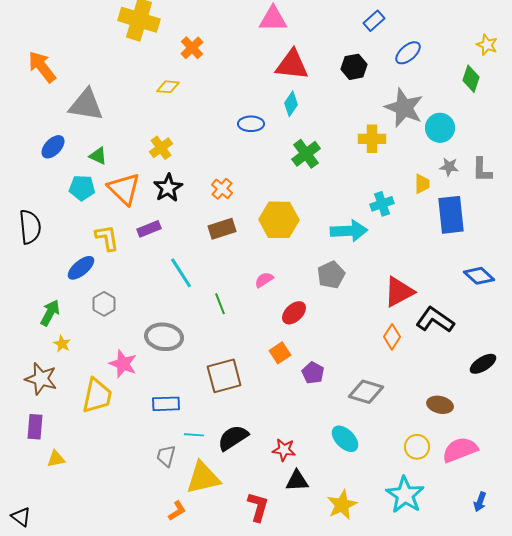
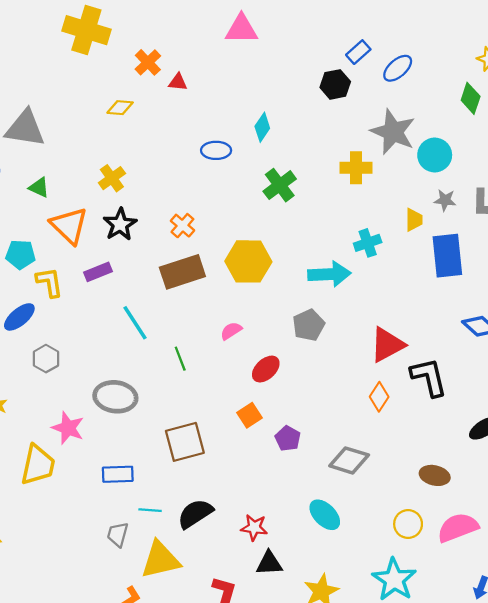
blue rectangle: (374, 21) -> (358, 52), moved
red triangle: (292, 65) -> (178, 82), moved, size x0.5
cyan pentagon: (82, 188) -> (21, 254), moved
brown rectangle: (222, 229) -> (182, 272), size x1.4
black L-shape: (435, 320) -> (429, 377), turned 42

